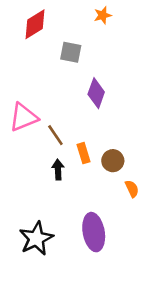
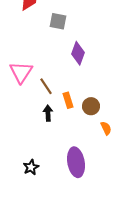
pink triangle: (24, 117) -> (21, 72), turned -35
black star: (36, 238) -> (31, 167), size x0.6

